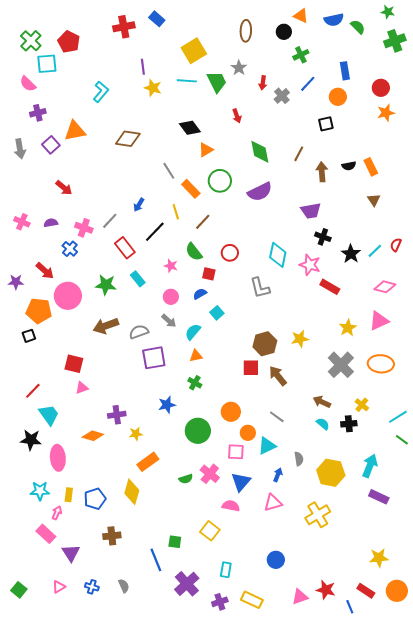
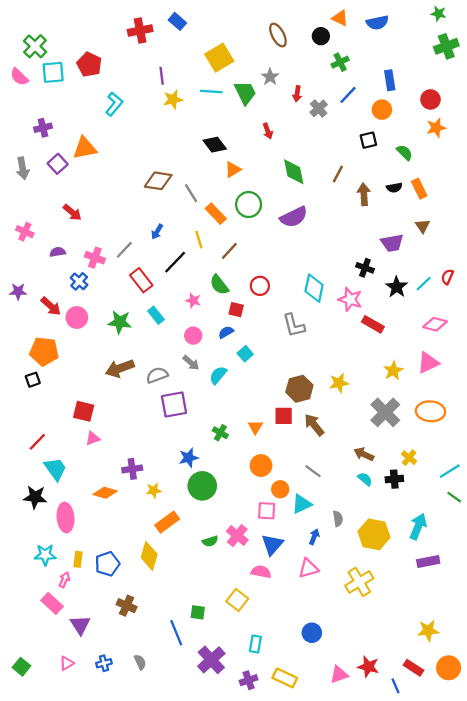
green semicircle: (358, 27) -> (404, 153), moved
brown ellipse: (246, 31) -> (278, 35), turned -30
red pentagon: (69, 42) -> (89, 64), moved
pink semicircle: (28, 84) -> (19, 77), moved
yellow star: (153, 88) -> (173, 99), turned -30
brown diamond: (128, 139) -> (158, 181), moved
purple trapezoid: (311, 211) -> (392, 243), moved
pink cross: (22, 222) -> (25, 232), moved
purple star: (16, 282) -> (18, 292), moved
pink circle: (68, 296) -> (77, 318), moved, size x0.7
orange triangle: (196, 356) -> (255, 427), moved, turned -48
green circle: (198, 431) -> (202, 486), moved
purple rectangle: (379, 497) -> (428, 562), turned -36
brown cross: (112, 536) -> (127, 606), turned 30
blue cross: (92, 587) -> (104, 663), turned -32

